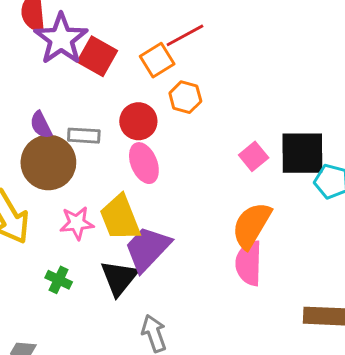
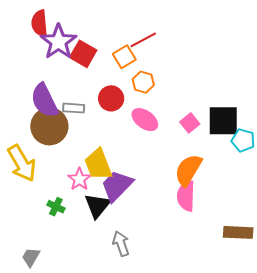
purple semicircle: (41, 125) -> (44, 101), size x1.8
pink ellipse: (144, 163) -> (145, 120), moved, turned -32
pink star: (77, 223) -> (79, 179), moved, turned -30

